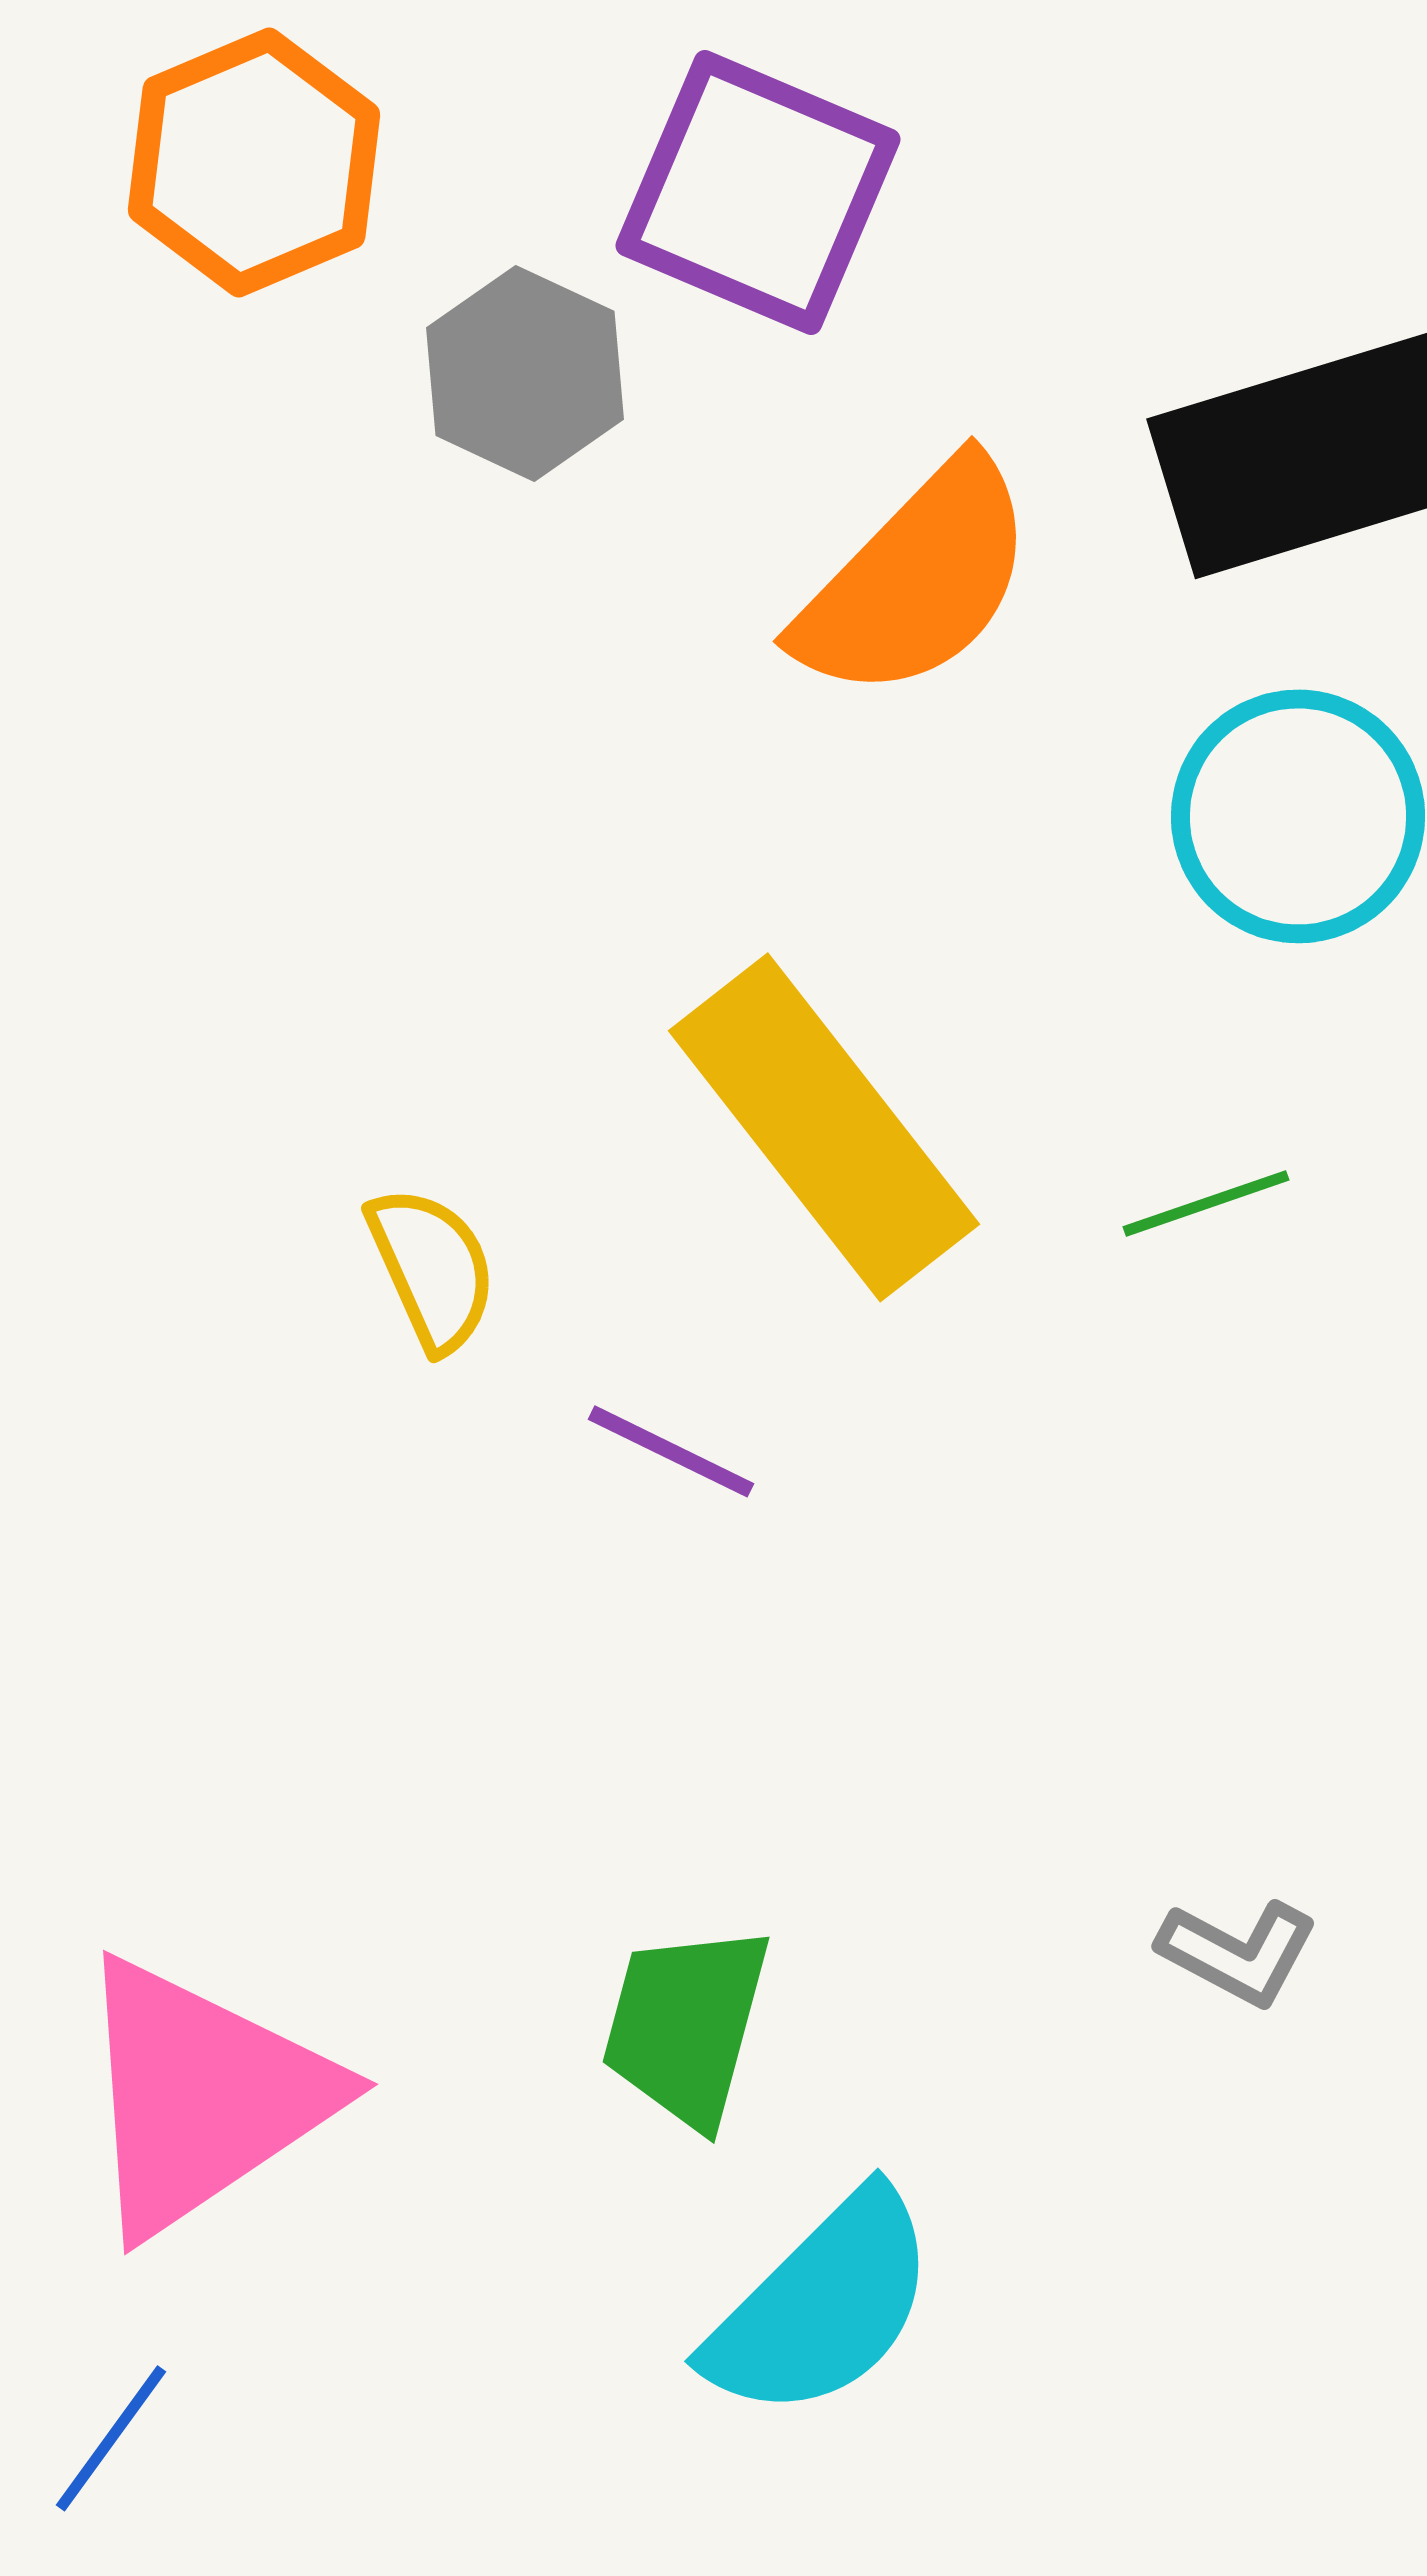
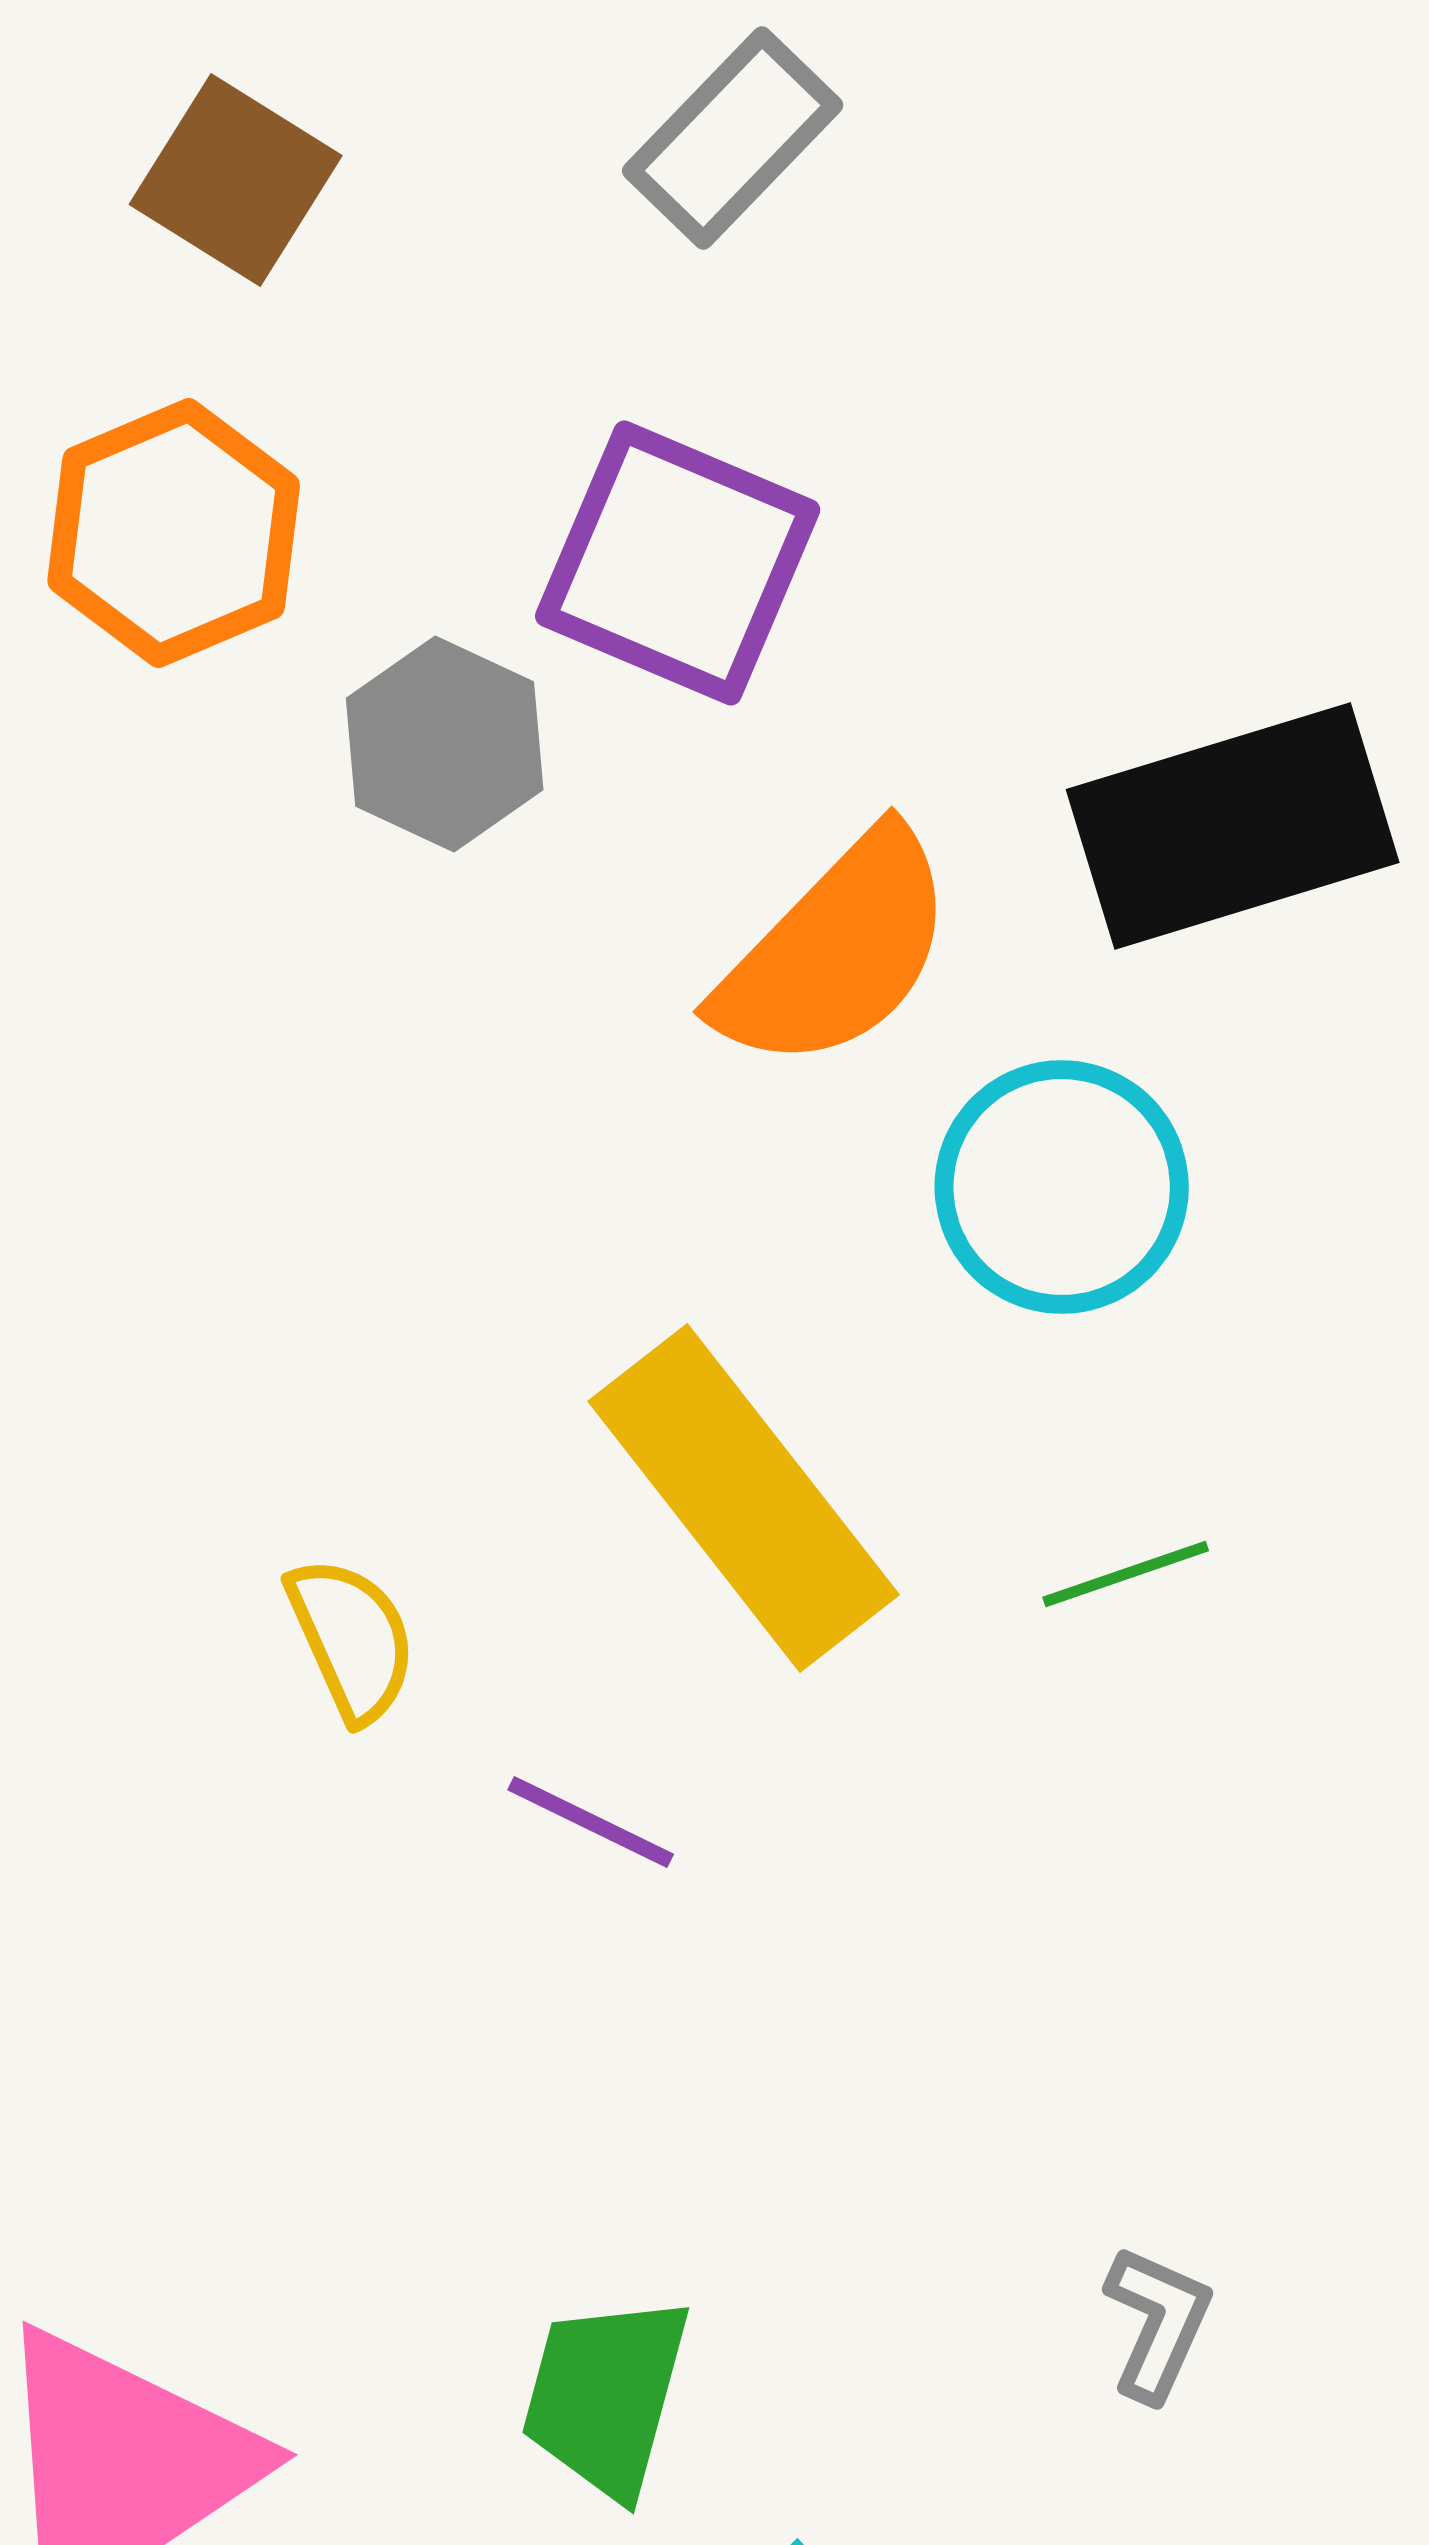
cyan circle: (1298, 816) -> (1062, 1187), moved
gray L-shape: (1238, 1952) -> (1158, 2323), turned -94

